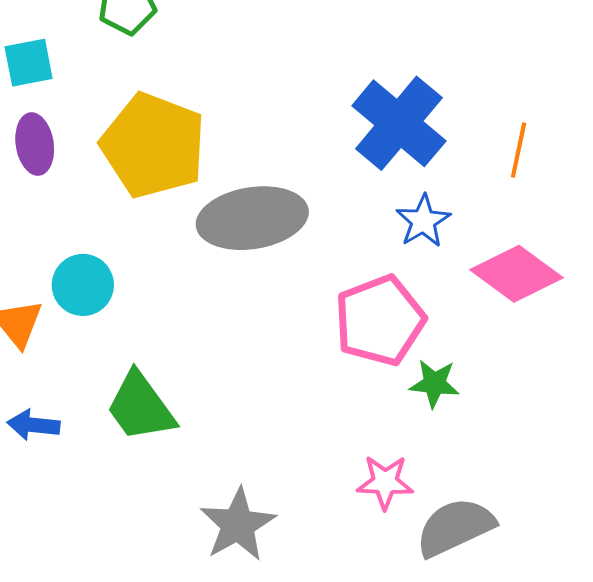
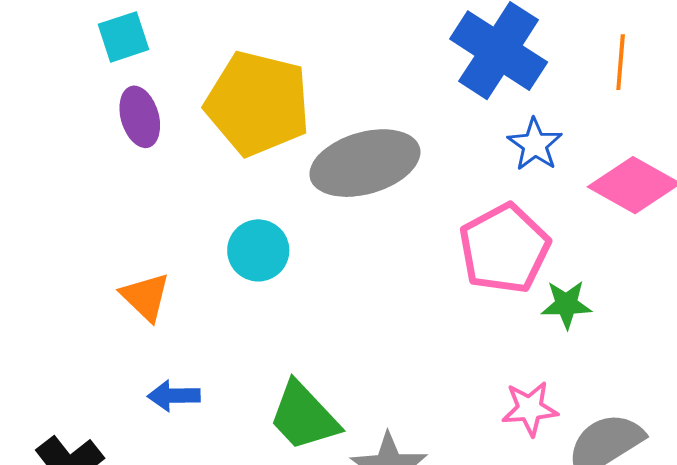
cyan circle: (83, 285) -> (258, 250), moved
green trapezoid: (140, 407) -> (304, 416), moved

